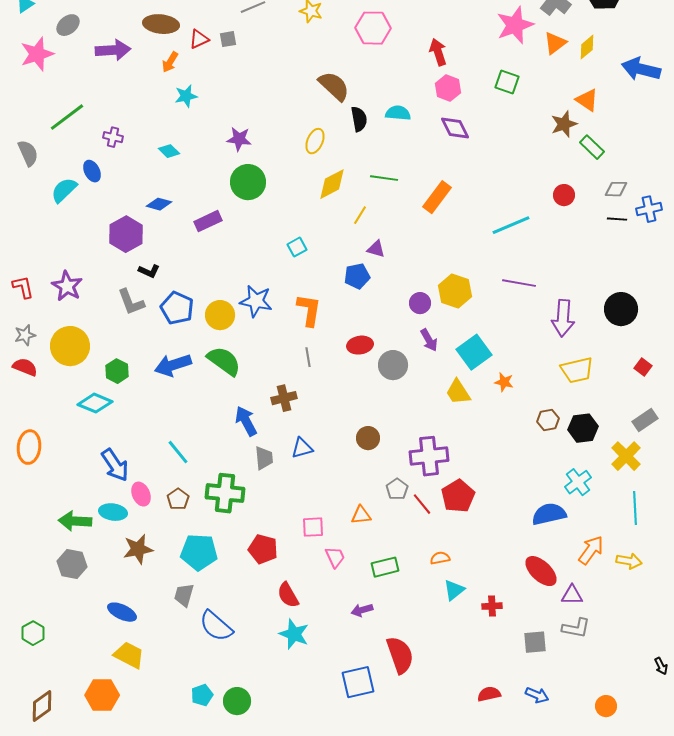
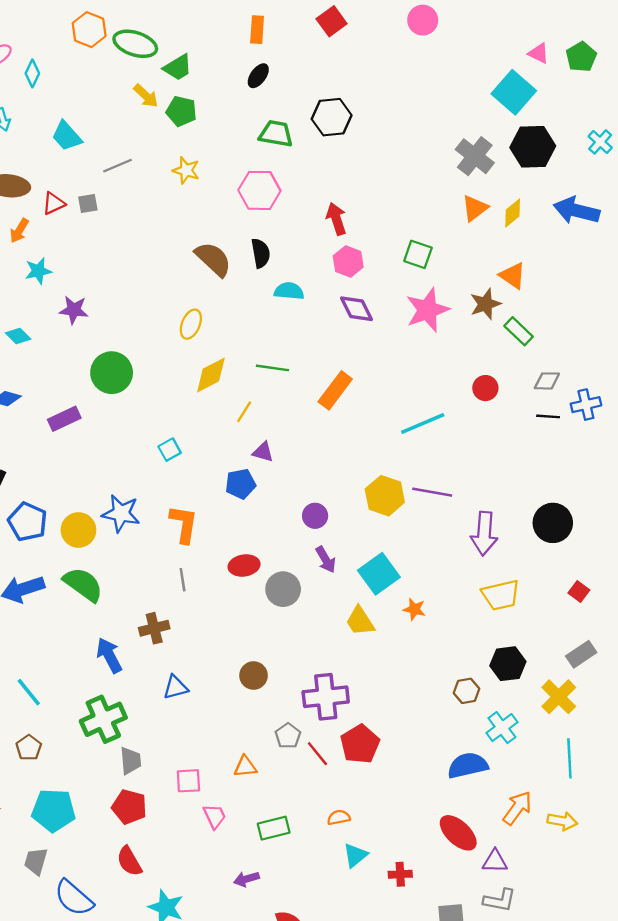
pink star: (515, 25) -> (427, 310), moved
blue arrow: (641, 69) -> (576, 211), moved
black semicircle: (359, 119) -> (261, 253), moved
purple star: (239, 139) -> (74, 310), moved
yellow hexagon: (455, 291) -> (385, 496), moved
brown hexagon: (548, 420) -> (466, 691), moved
gray trapezoid: (264, 458) -> (130, 761), moved
green cross: (225, 493) -> (103, 719), moved, turned -30
red semicircle: (288, 595) -> (129, 861), moved

